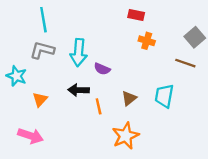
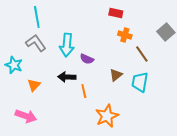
gray L-shape: (42, 50) -> (36, 43), turned 40
brown line: (185, 63) -> (142, 54), moved, turned 36
brown triangle: (129, 98) -> (116, 75), moved

